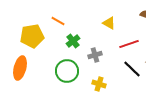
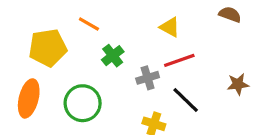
red line: (129, 44) -> (179, 60), moved
black line: (132, 69) -> (186, 100), moved
green circle: (67, 71) -> (83, 103), moved

